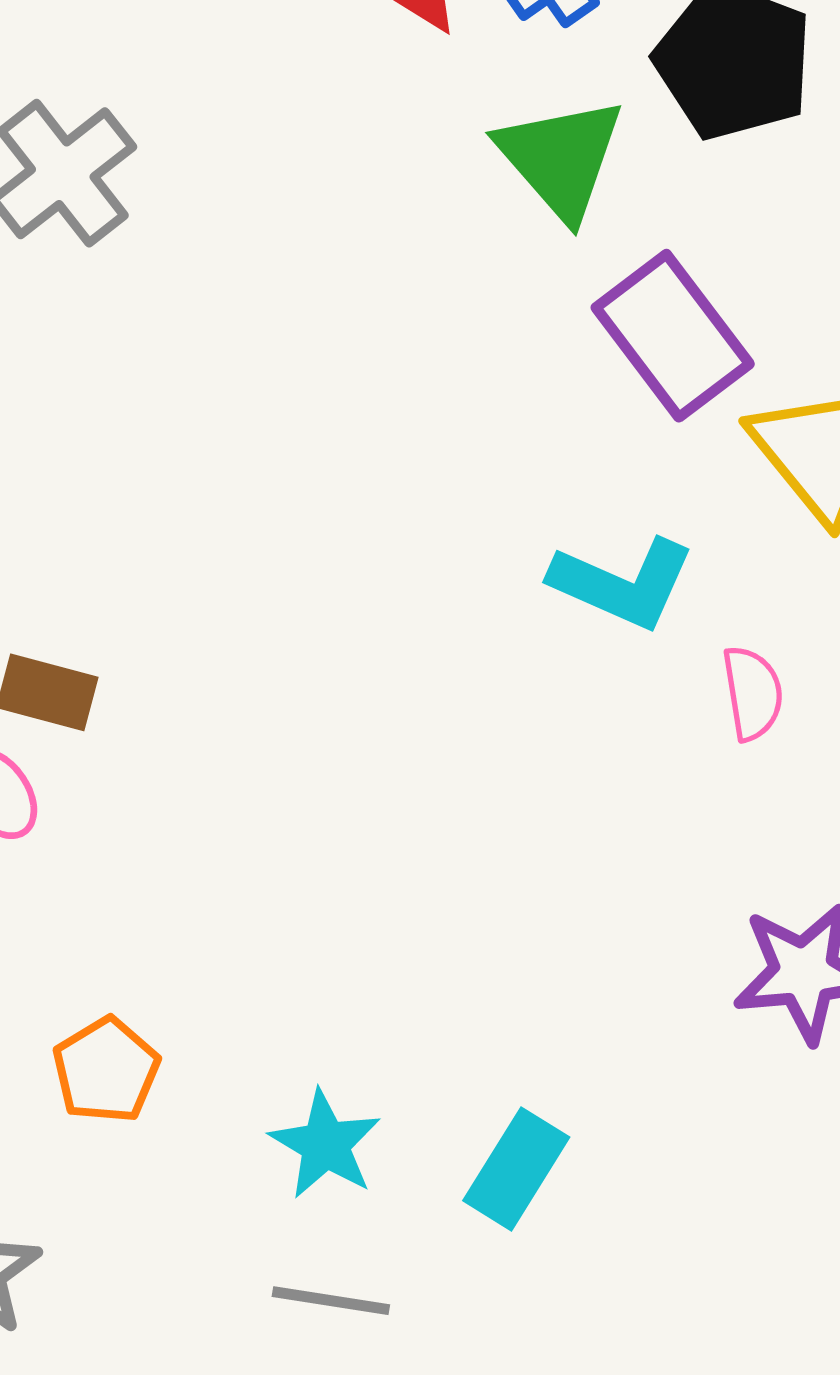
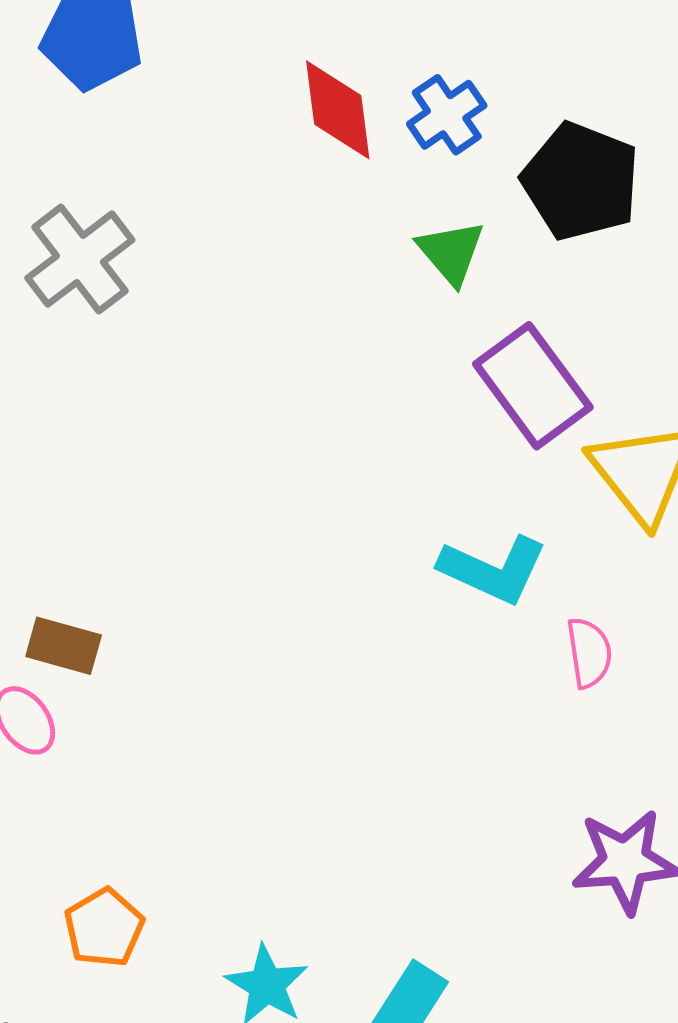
green triangle: (561, 158) -> (451, 252), size x0.7

